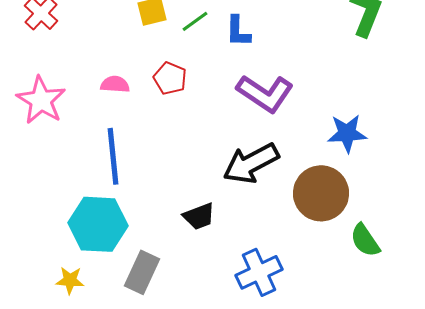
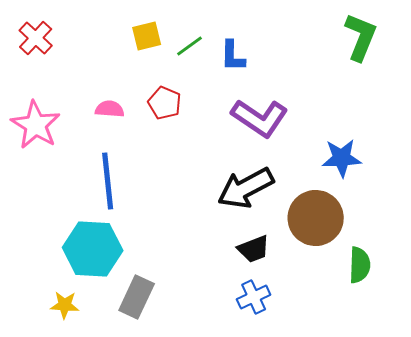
black trapezoid: (199, 216) -> (254, 249), moved
green semicircle: (365, 240) -> (360, 265), turned -144
blue cross: (259, 272) -> (254, 297), size x0.7

